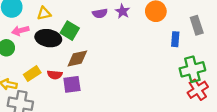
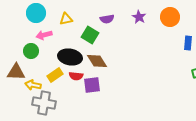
purple semicircle: (100, 13) -> (107, 19), moved
black ellipse: (48, 38) -> (70, 57), moved
brown diamond: (77, 59) -> (97, 61), turned 70

